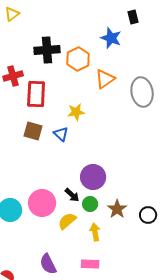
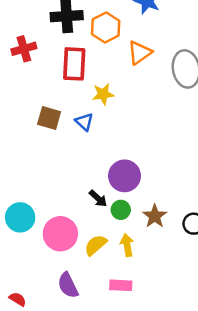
red rectangle: (36, 94) -> (74, 64), moved
pink circle: (42, 203) -> (60, 234), moved
yellow semicircle: (67, 221) -> (96, 245), moved

